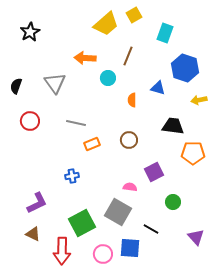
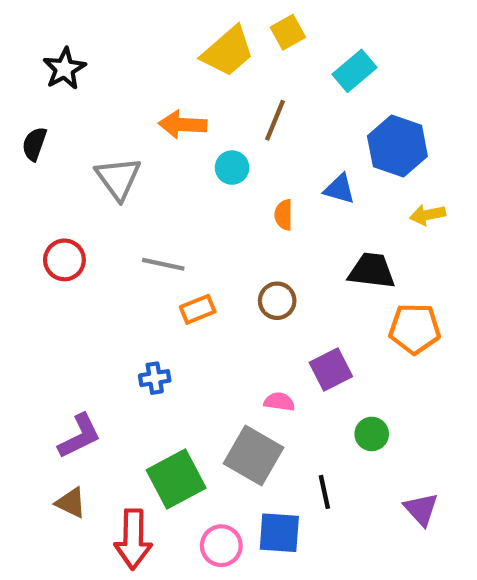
cyan rectangle: (165, 33) -> (354, 71), turned 30
black semicircle: (16, 86) -> (34, 144), moved
black line: (151, 229) -> (324, 492), turned 49

